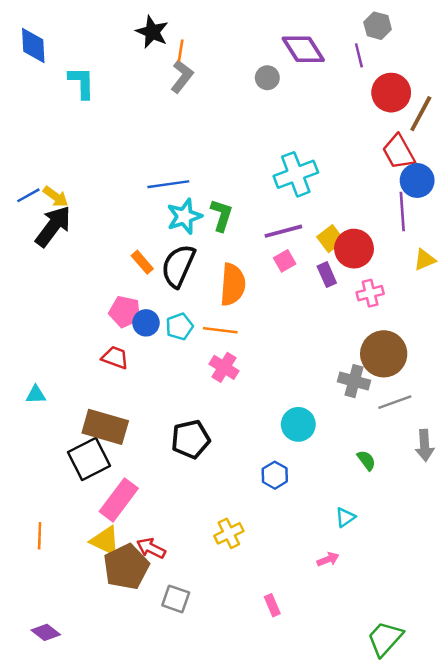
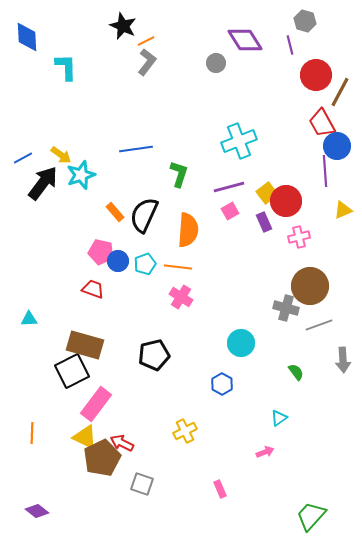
orange line: (181, 50) -> (146, 41), turned 54
yellow arrow: (56, 197) -> (61, 155), moved
cyan star: (184, 216) -> (81, 175), moved

